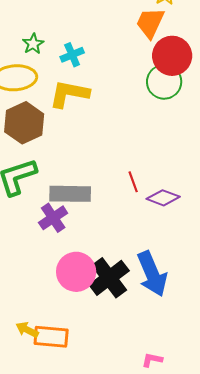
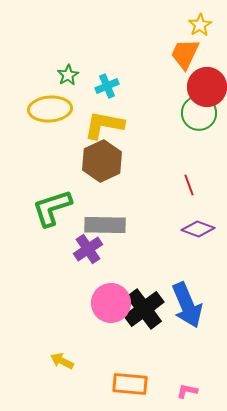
brown hexagon: (24, 123) -> (102, 161), moved
red line: (133, 182) -> (189, 185), moved
orange rectangle: (51, 337) -> (130, 384), moved

